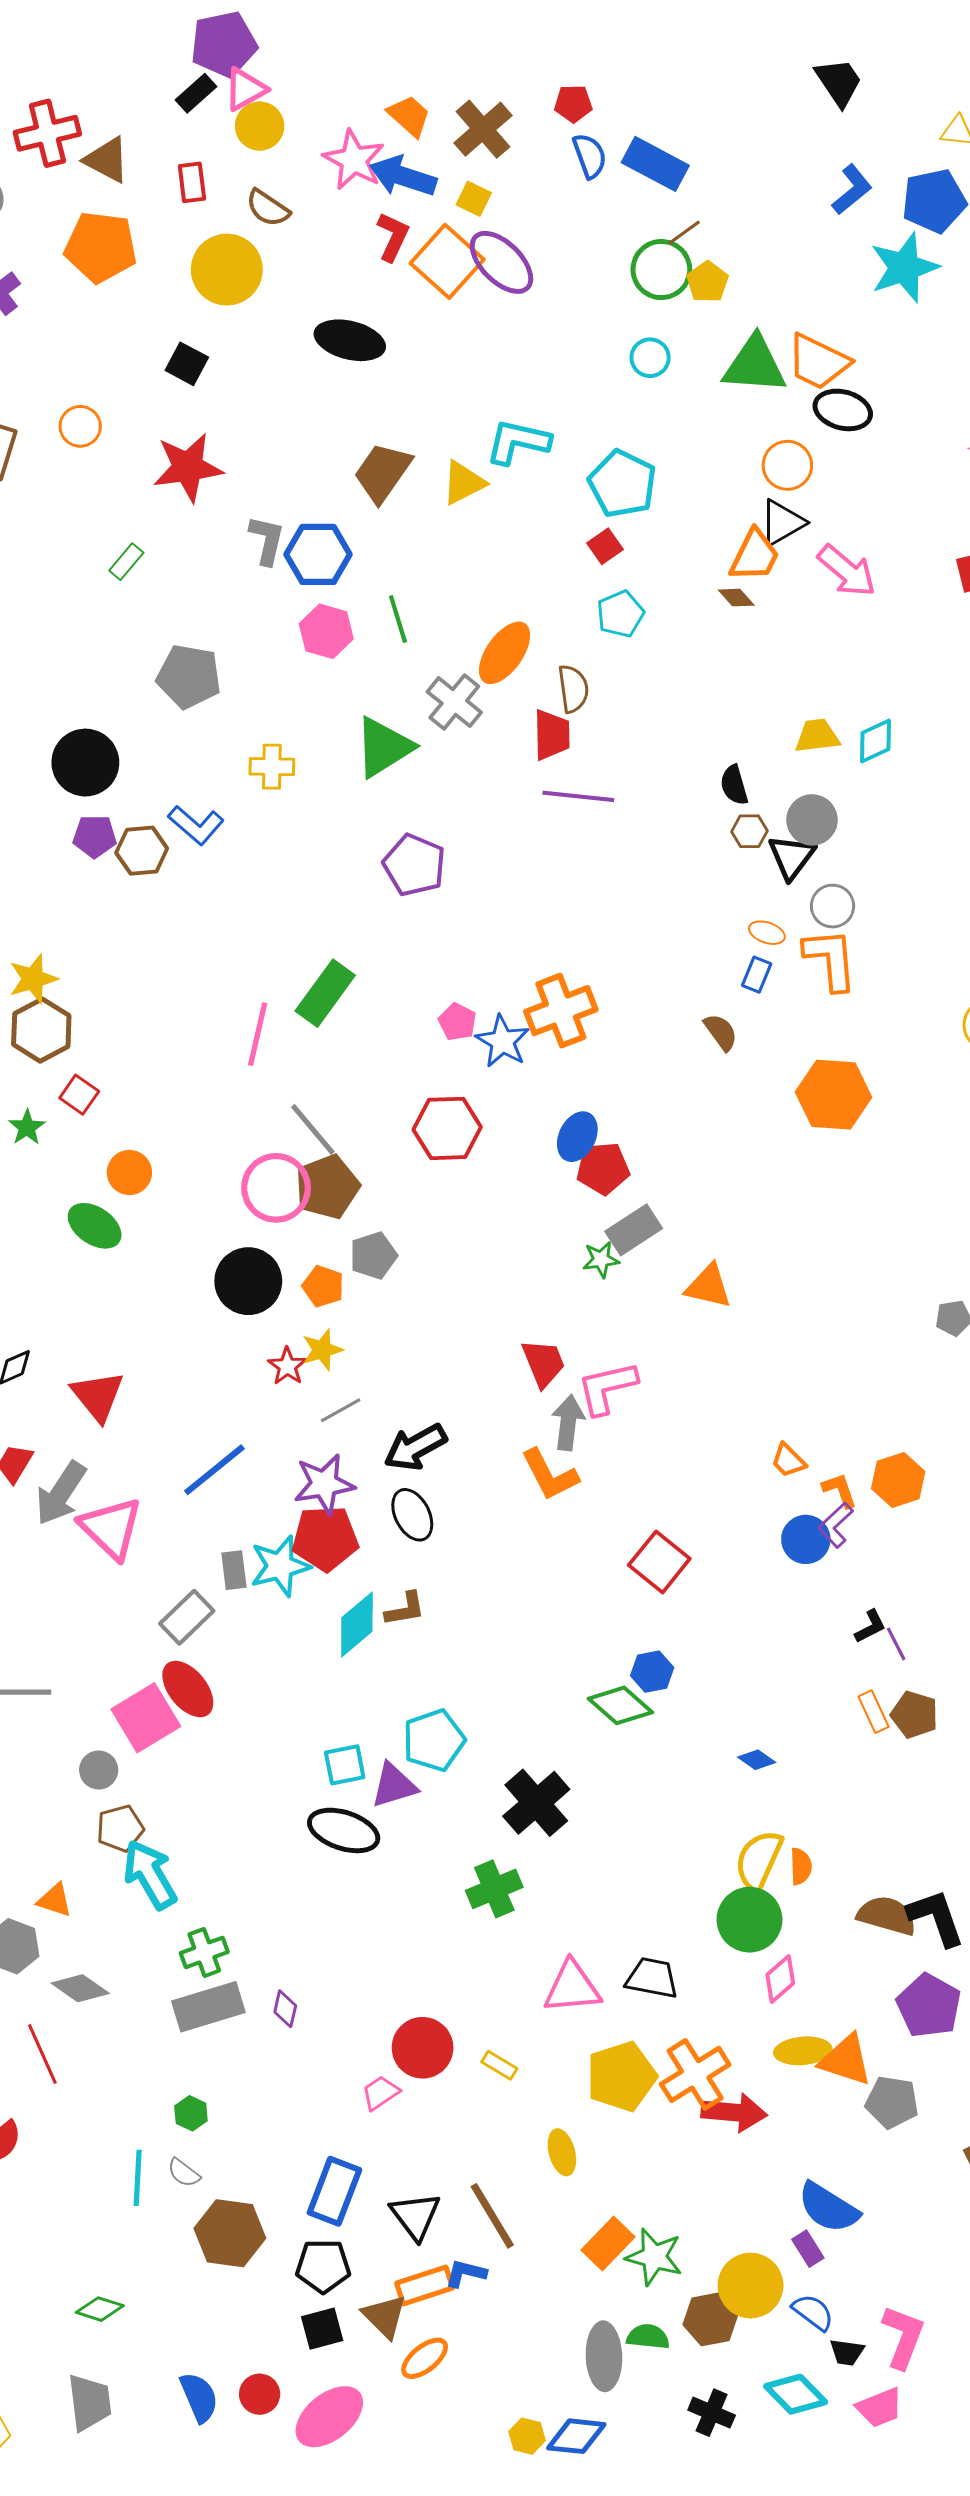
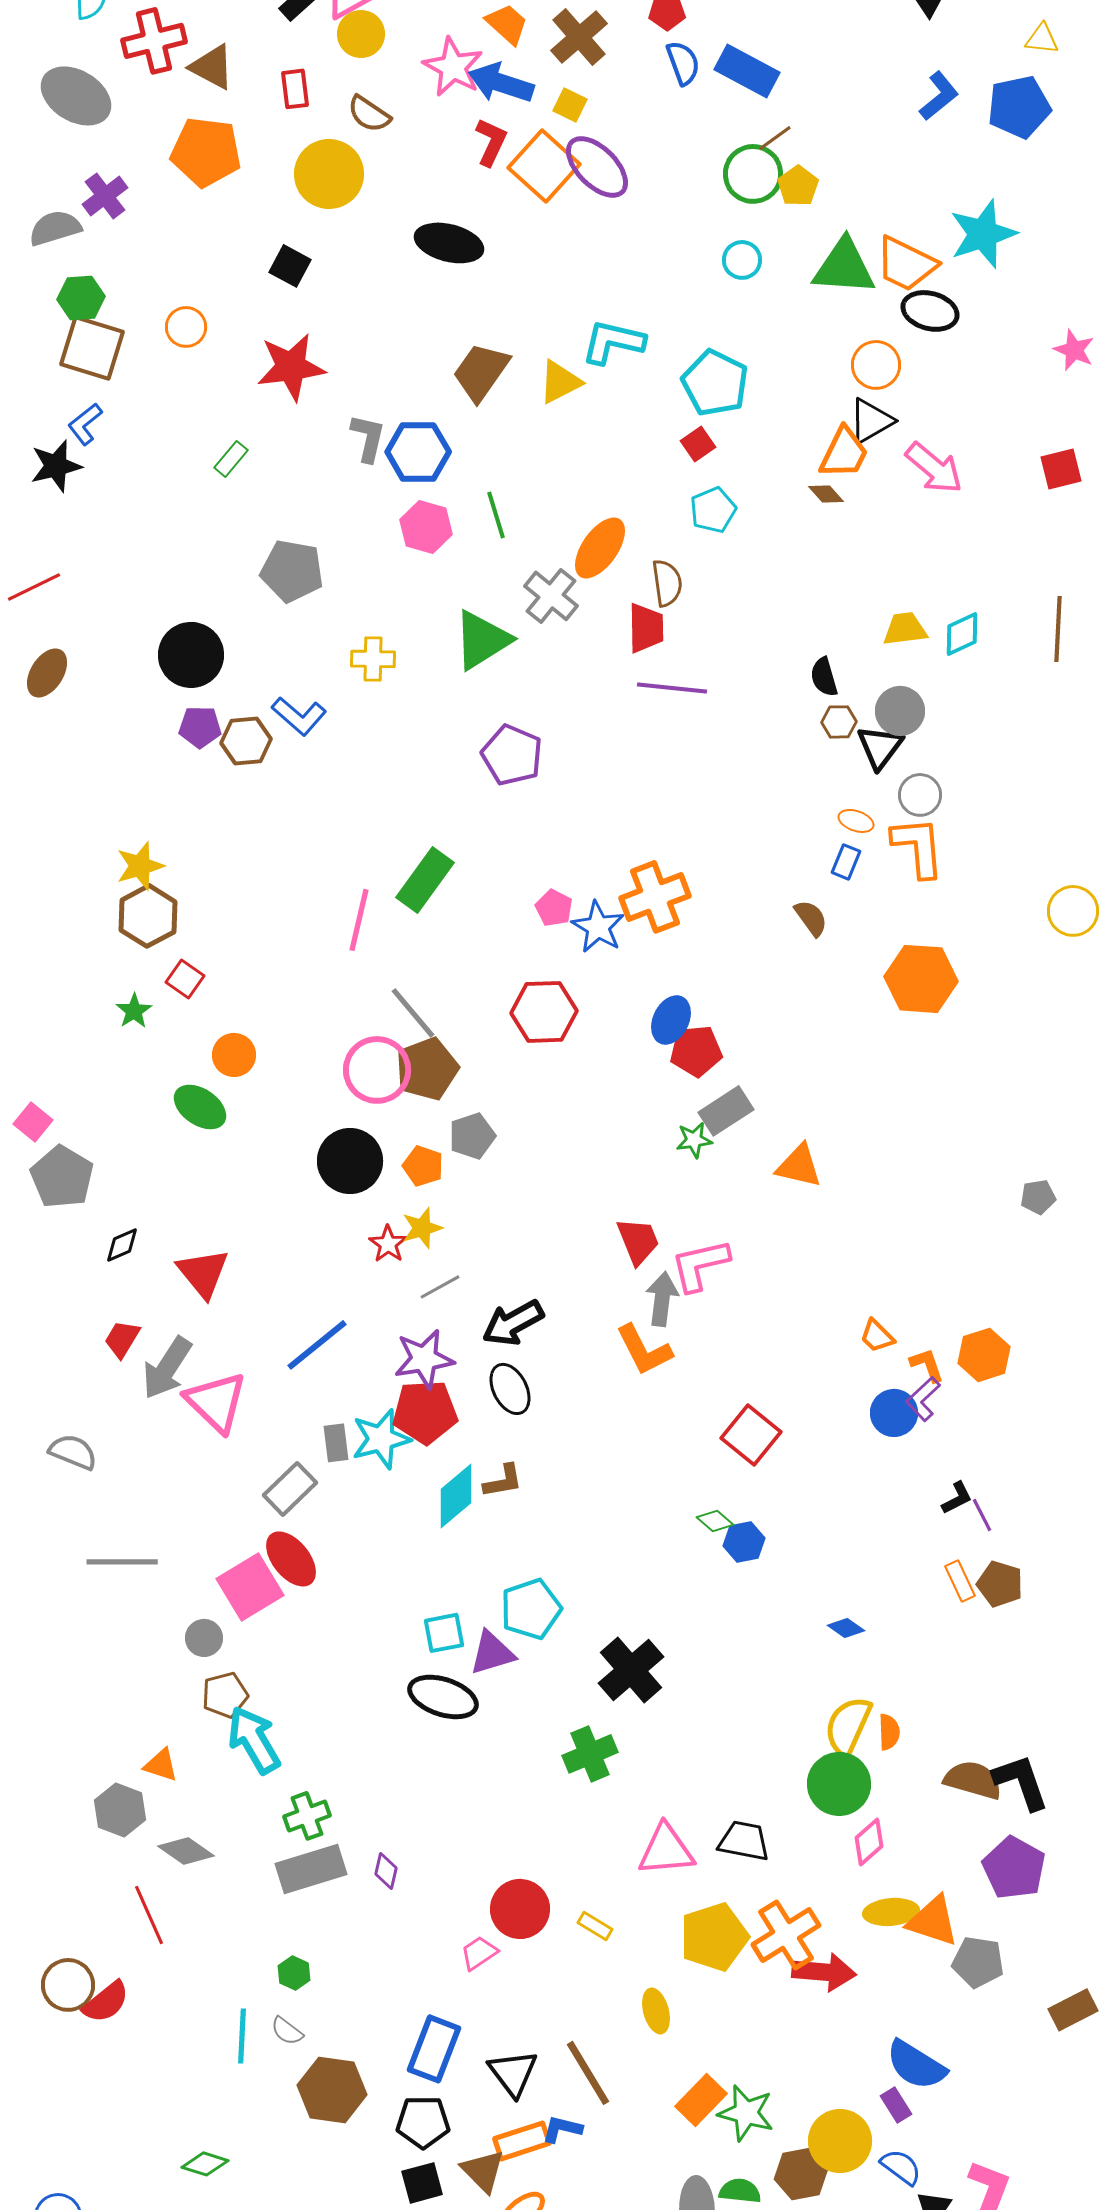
cyan star: (904, 267) -> (983, 234), moved
green diamond: (620, 1705) -> (715, 1521), moved, size x0.6

